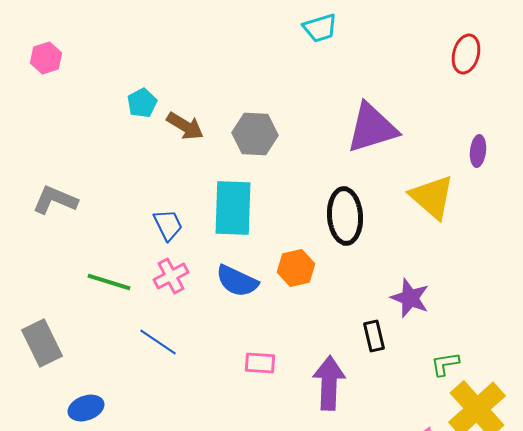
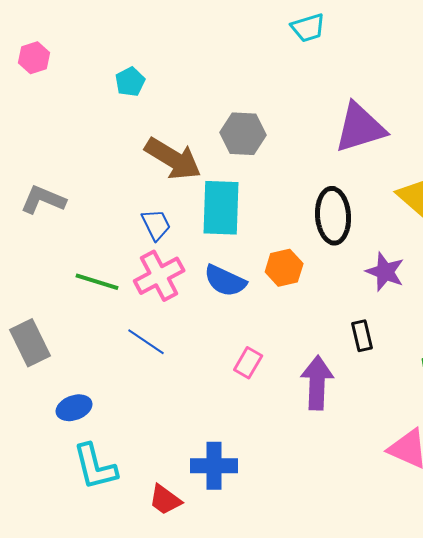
cyan pentagon: (142, 103) -> (130, 82), moved
brown arrow: (185, 126) -> (173, 159), moved, size x1.5
pink cross: (171, 276) -> (159, 276), size x1.4
purple star: (410, 298) -> (385, 272), moved
pink rectangle: (260, 363) -> (248, 363), turned -64

